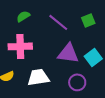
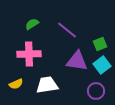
green square: (88, 20) -> (100, 44), moved
purple circle: (77, 82) -> (96, 91), moved

